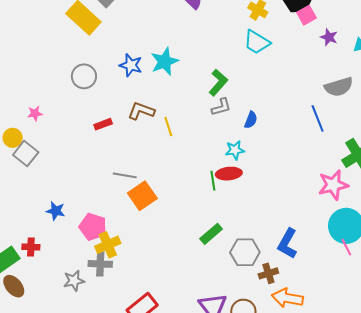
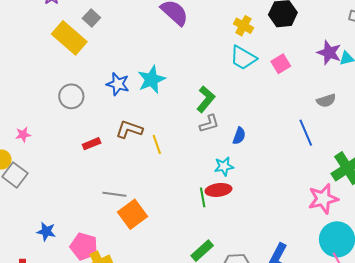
pink square: (307, 15) -> (281, 64), moved
purple star: (329, 37) -> (329, 53), moved, size x1.4
gray semicircle: (339, 87) -> (326, 101), size x0.7

